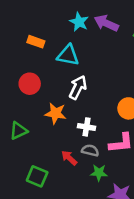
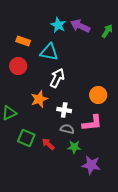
red circle: (30, 84) -> (18, 66), moved
orange star: (56, 113) -> (39, 99), turned -30
red arrow: (69, 158) -> (48, 144), moved
green square: (37, 176) -> (26, 138), moved

